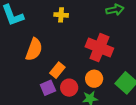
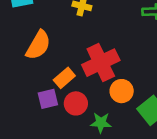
red cross: (99, 48) -> (101, 63), moved, turned 32
orange circle: (94, 79) -> (122, 91), moved

